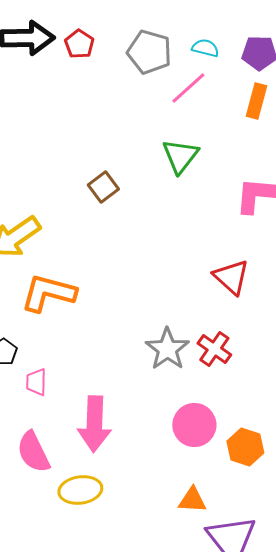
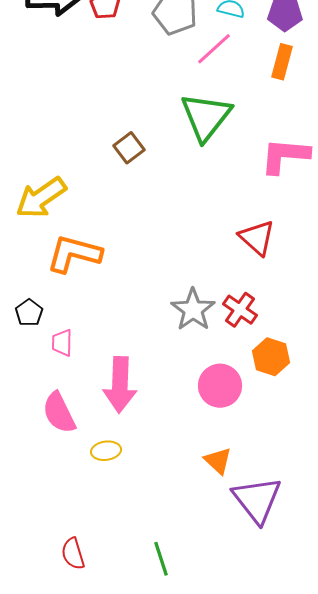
green triangle: (180, 156) -> (206, 117), size x1.4
orange hexagon: (245, 447) -> (271, 357), moved
yellow ellipse: (80, 490) -> (106, 451), size x0.7
orange triangle: (192, 500) -> (218, 461), turned 40

